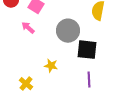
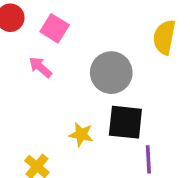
black square: (87, 50) -> (125, 122), moved

